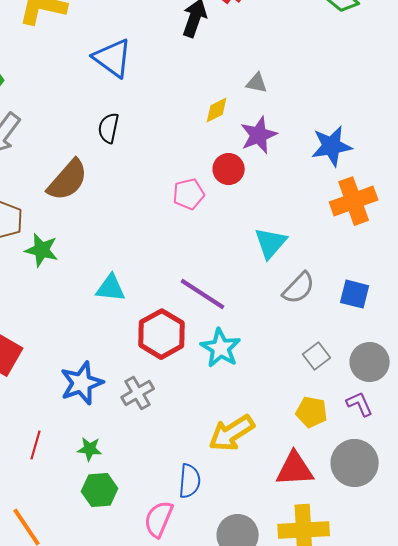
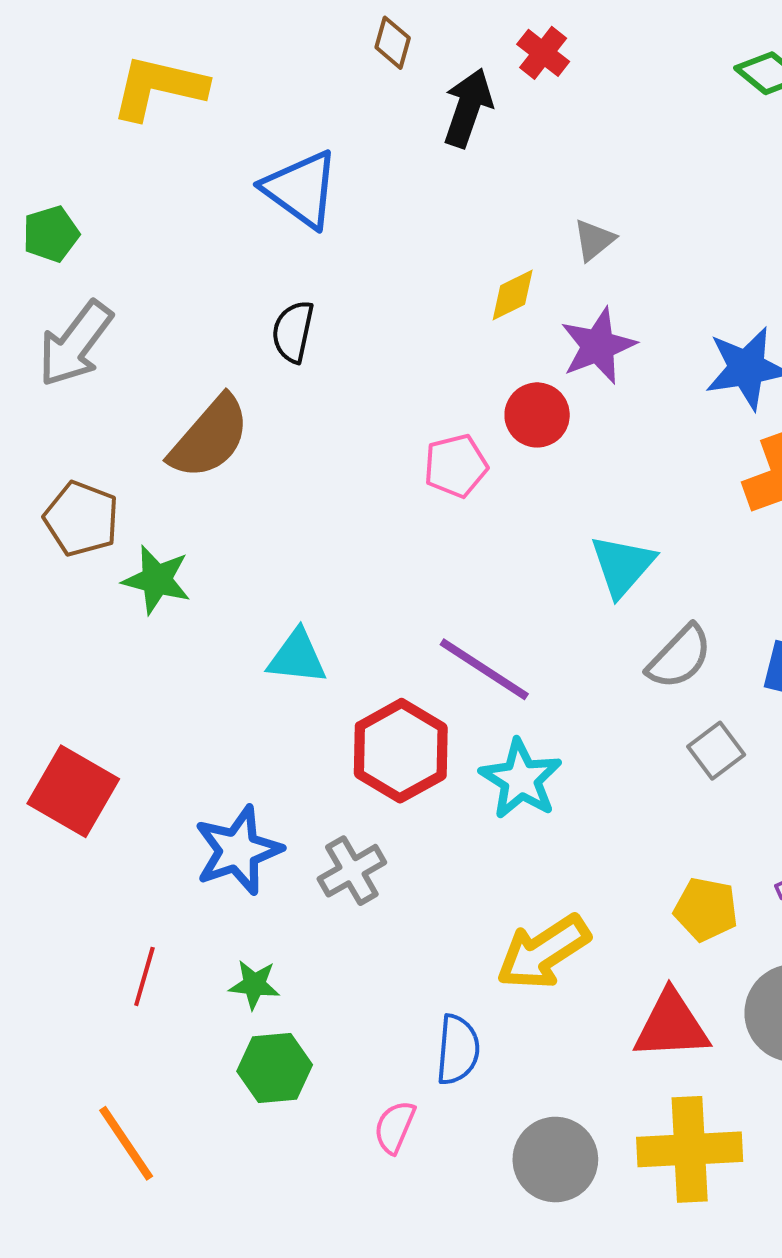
gray triangle: (257, 83) -> (594, 240), turned -50
gray square: (317, 356) -> (716, 751), moved
pink semicircle: (159, 519) -> (395, 1127), size x0.7

